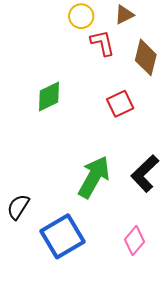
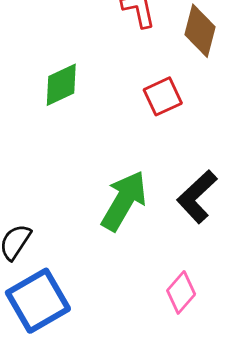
blue square: (63, 236) -> (38, 301), moved

